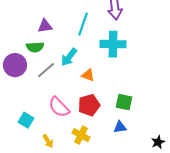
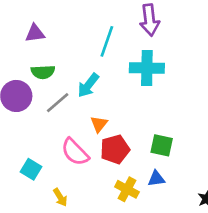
purple triangle: (45, 26) -> (35, 33), moved
orange triangle: (88, 75) -> (99, 124), moved, turned 48
yellow cross: (81, 135) -> (127, 189), moved

